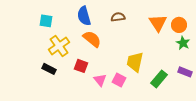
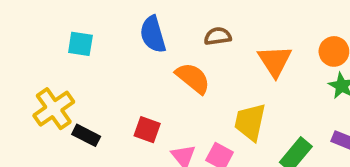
orange triangle: (158, 23) -> (275, 61), moved
orange semicircle: (92, 39) -> (193, 78), moved
yellow cross: (59, 46) -> (54, 109), moved

